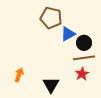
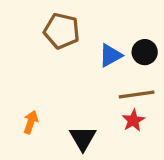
brown pentagon: (51, 18) -> (62, 31), moved
black circle: (84, 43) -> (145, 52), moved

